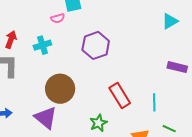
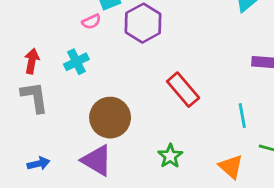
purple hexagon: (96, 45) -> (143, 23), moved
red rectangle: (120, 96) -> (183, 90), moved

